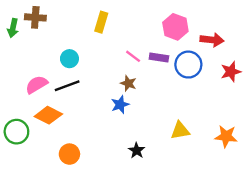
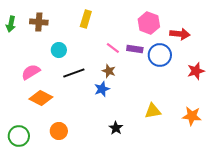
brown cross: (35, 17) -> (39, 22), moved
red star: (231, 72) -> (196, 71), moved
black line: (67, 86) -> (74, 73), moved
green circle: (16, 132) -> (19, 136), moved

